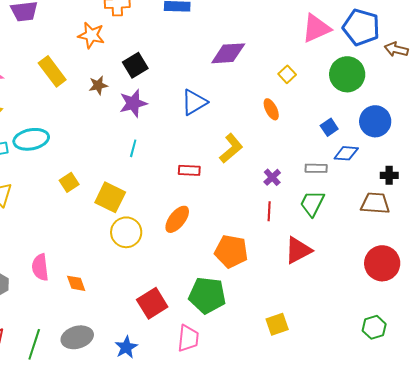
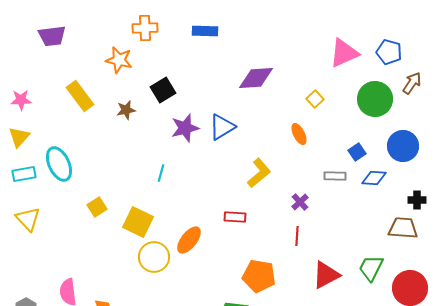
blue pentagon: (361, 27) -> (389, 52), size x0.7
brown arrow: (396, 49) -> (412, 83), moved, turned 110
purple star: (133, 103) -> (185, 128), moved
cyan ellipse: (31, 139) -> (59, 164), turned 76
gray rectangle: (316, 168) -> (335, 176), moved
red rectangle: (189, 170) -> (235, 217), moved
green trapezoid: (312, 203) -> (371, 268), moved
orange ellipse: (177, 219) -> (189, 240), moved

